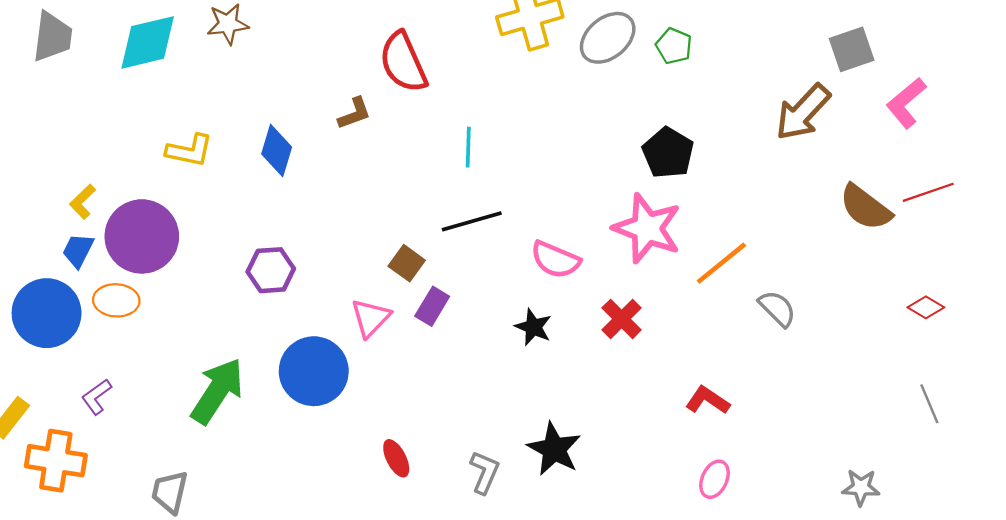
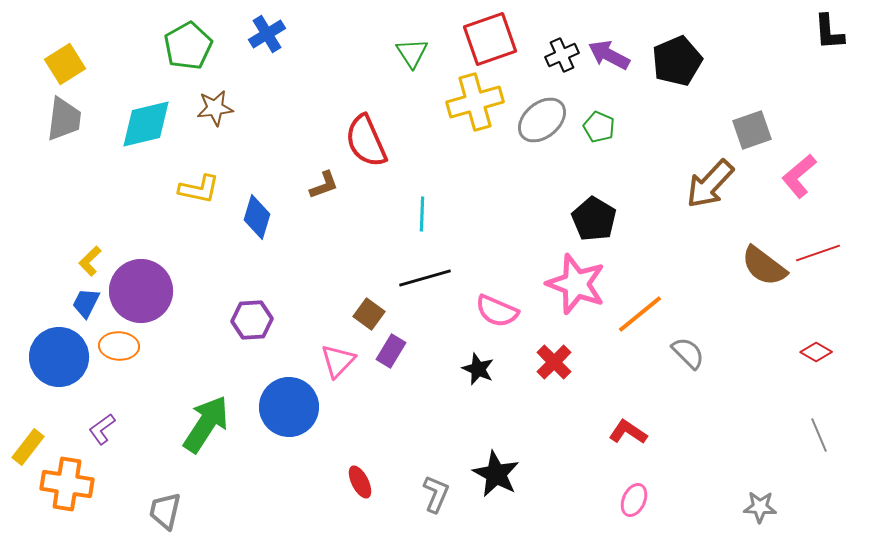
yellow L-shape: (189, 151) -> (199, 189), moved

